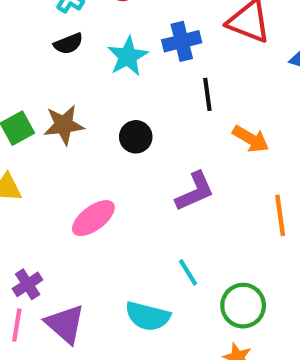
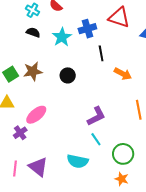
black semicircle: (68, 44) -> (33, 32), turned -136
purple L-shape: (195, 191) -> (96, 116), moved
pink ellipse: (93, 218) -> (36, 115), moved
purple cross: (28, 284) -> (20, 133), moved

